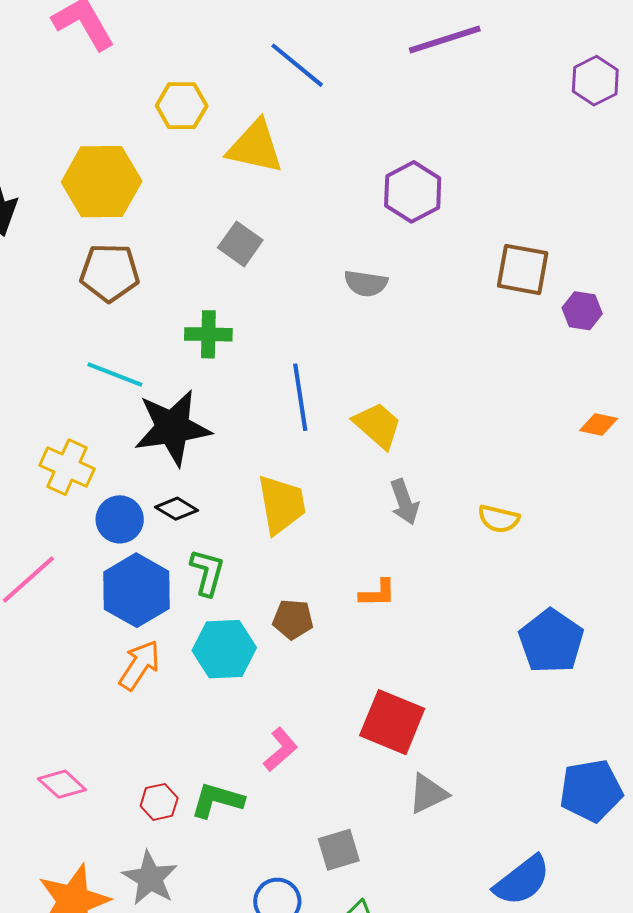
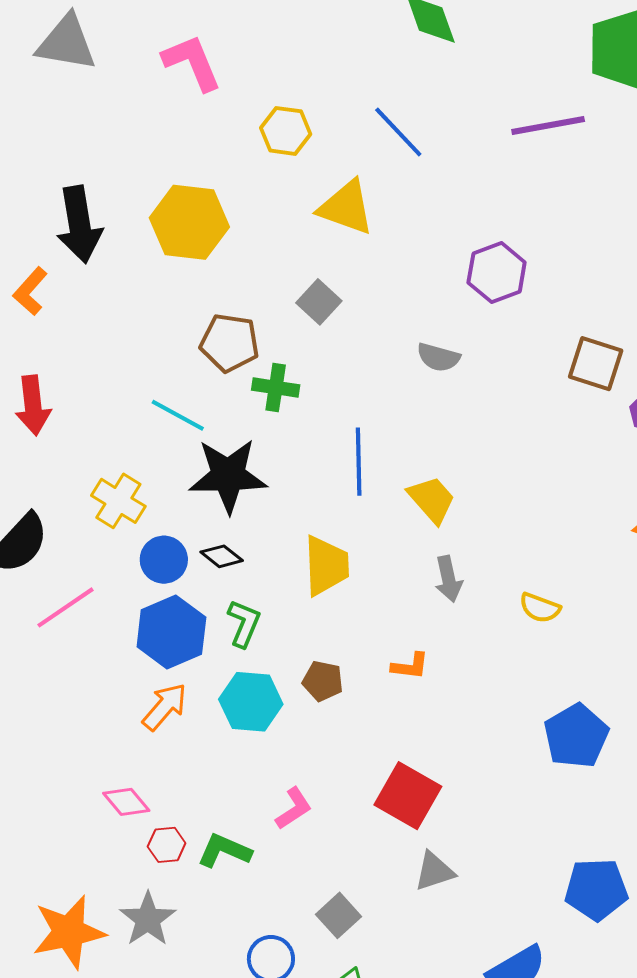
yellow hexagon: (182, 106) -> (286, 131), moved
brown pentagon: (110, 273) -> (230, 343), moved
pink diamond: (62, 784) -> (126, 802), moved
gray square: (339, 850) -> (339, 915), turned -33

